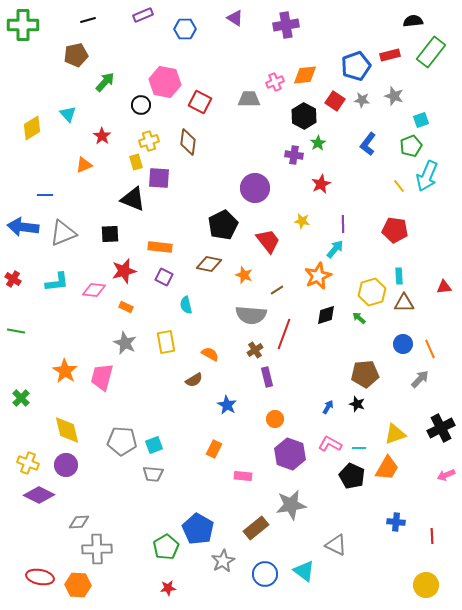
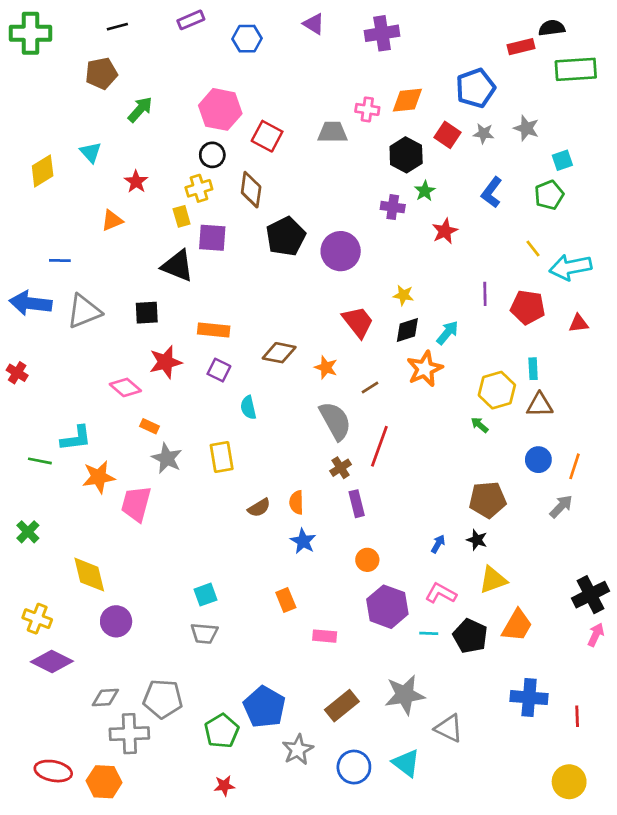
green rectangle: (431, 52) -> (576, 69), turned 48
red rectangle: (390, 55) -> (521, 47), moved
pink cross: (275, 82) -> (367, 109), turned 30
black circle: (141, 105) -> (212, 155), moved
cyan arrow: (427, 176) -> (570, 267), moved, turned 56
red star: (321, 184) -> (445, 231), moved
purple line: (343, 224) -> (485, 294), moved
black pentagon: (223, 225) -> (286, 236), moved
cyan L-shape: (57, 282) -> (76, 438), moved
red triangle: (444, 287) -> (578, 323), moved
pink diamond: (94, 290) -> (125, 387), turned 35
orange rectangle: (126, 307) -> (149, 426), moved
gray semicircle: (251, 315) -> (335, 421), turned -124
black diamond: (326, 315) -> (407, 330), moved
green line: (16, 331) -> (40, 461), moved
orange line: (430, 349) -> (574, 466), turned 42
orange semicircle: (210, 354) -> (296, 502), moved, turned -120
orange star: (65, 371) -> (99, 477), moved, turned 30
black cross: (441, 428) -> (591, 595), moved
yellow triangle: (395, 434) -> (493, 580), moved
gray pentagon: (122, 441) -> (163, 699), moved
cyan line: (359, 448) -> (429, 633), moved
orange rectangle: (214, 449) -> (286, 600), turned -48
purple circle: (66, 465) -> (116, 621), moved
pink arrow: (446, 475) -> (596, 635), turned 138
gray star: (291, 505) -> (405, 695), moved
blue cross: (396, 522) -> (529, 698), size x1.5

